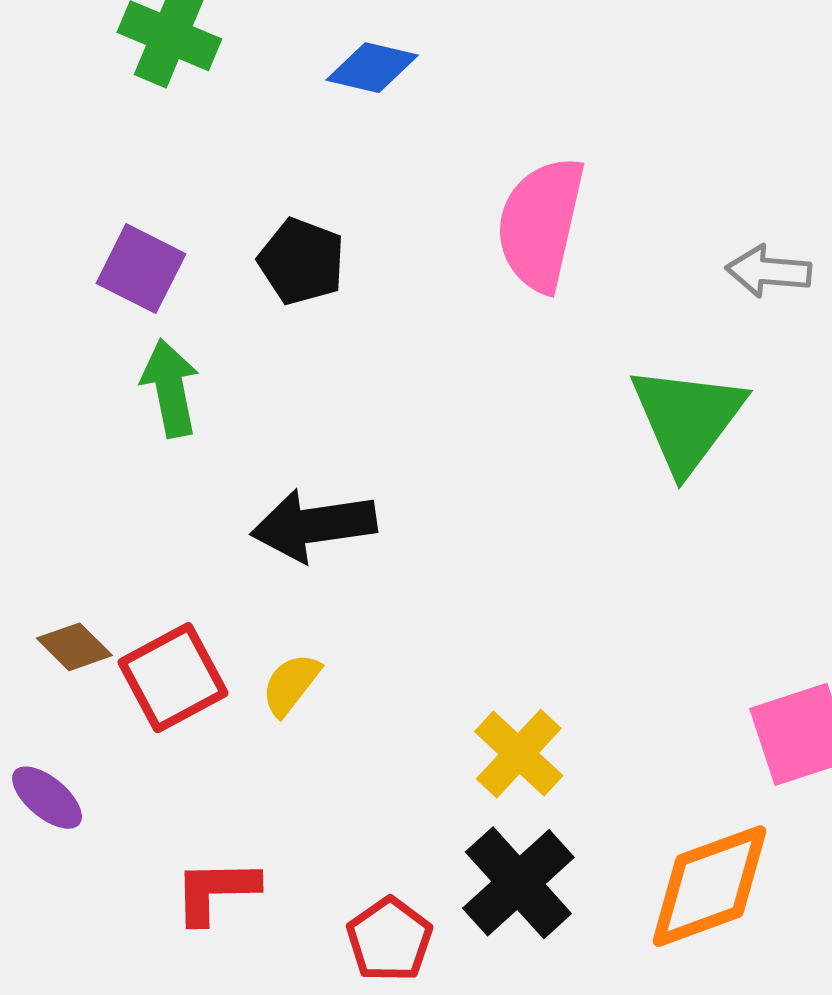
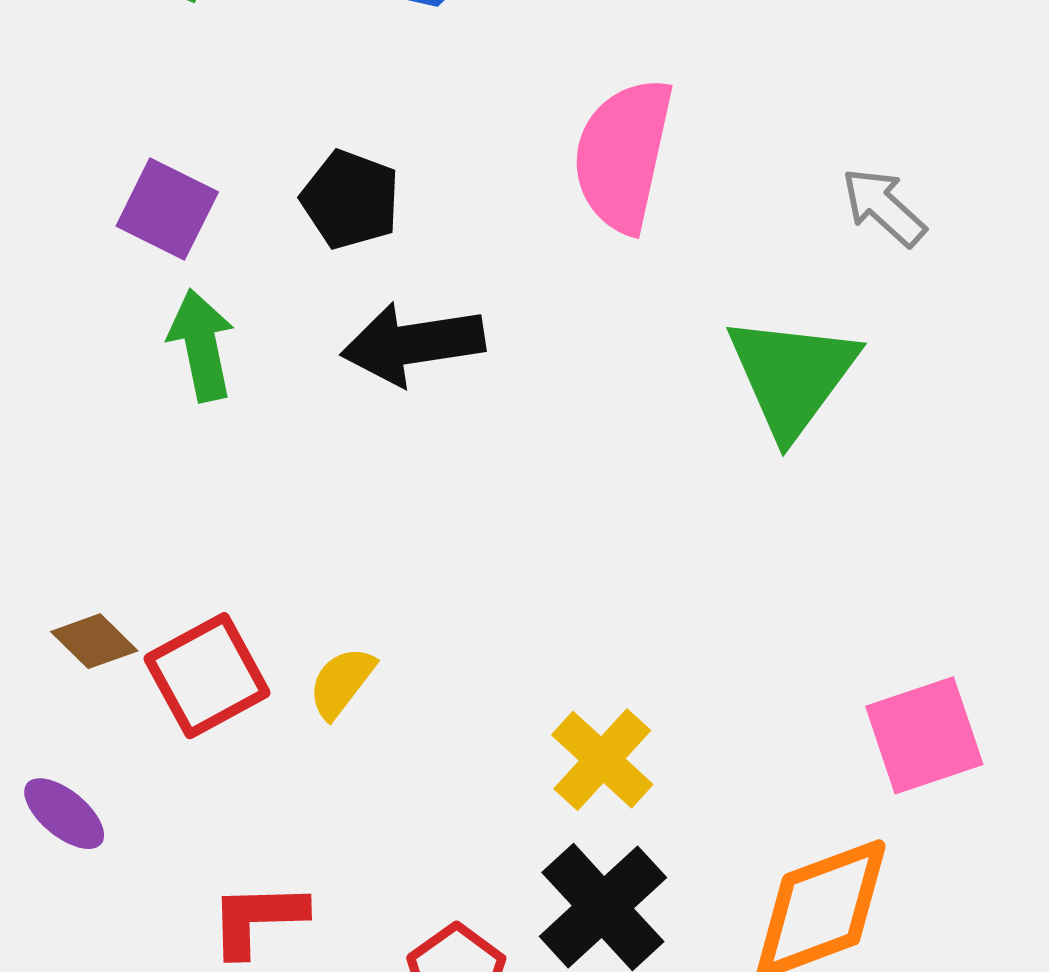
gray arrow: (769, 271) -> (884, 207), turned 38
black arrow: (314, 525) -> (413, 344), moved

